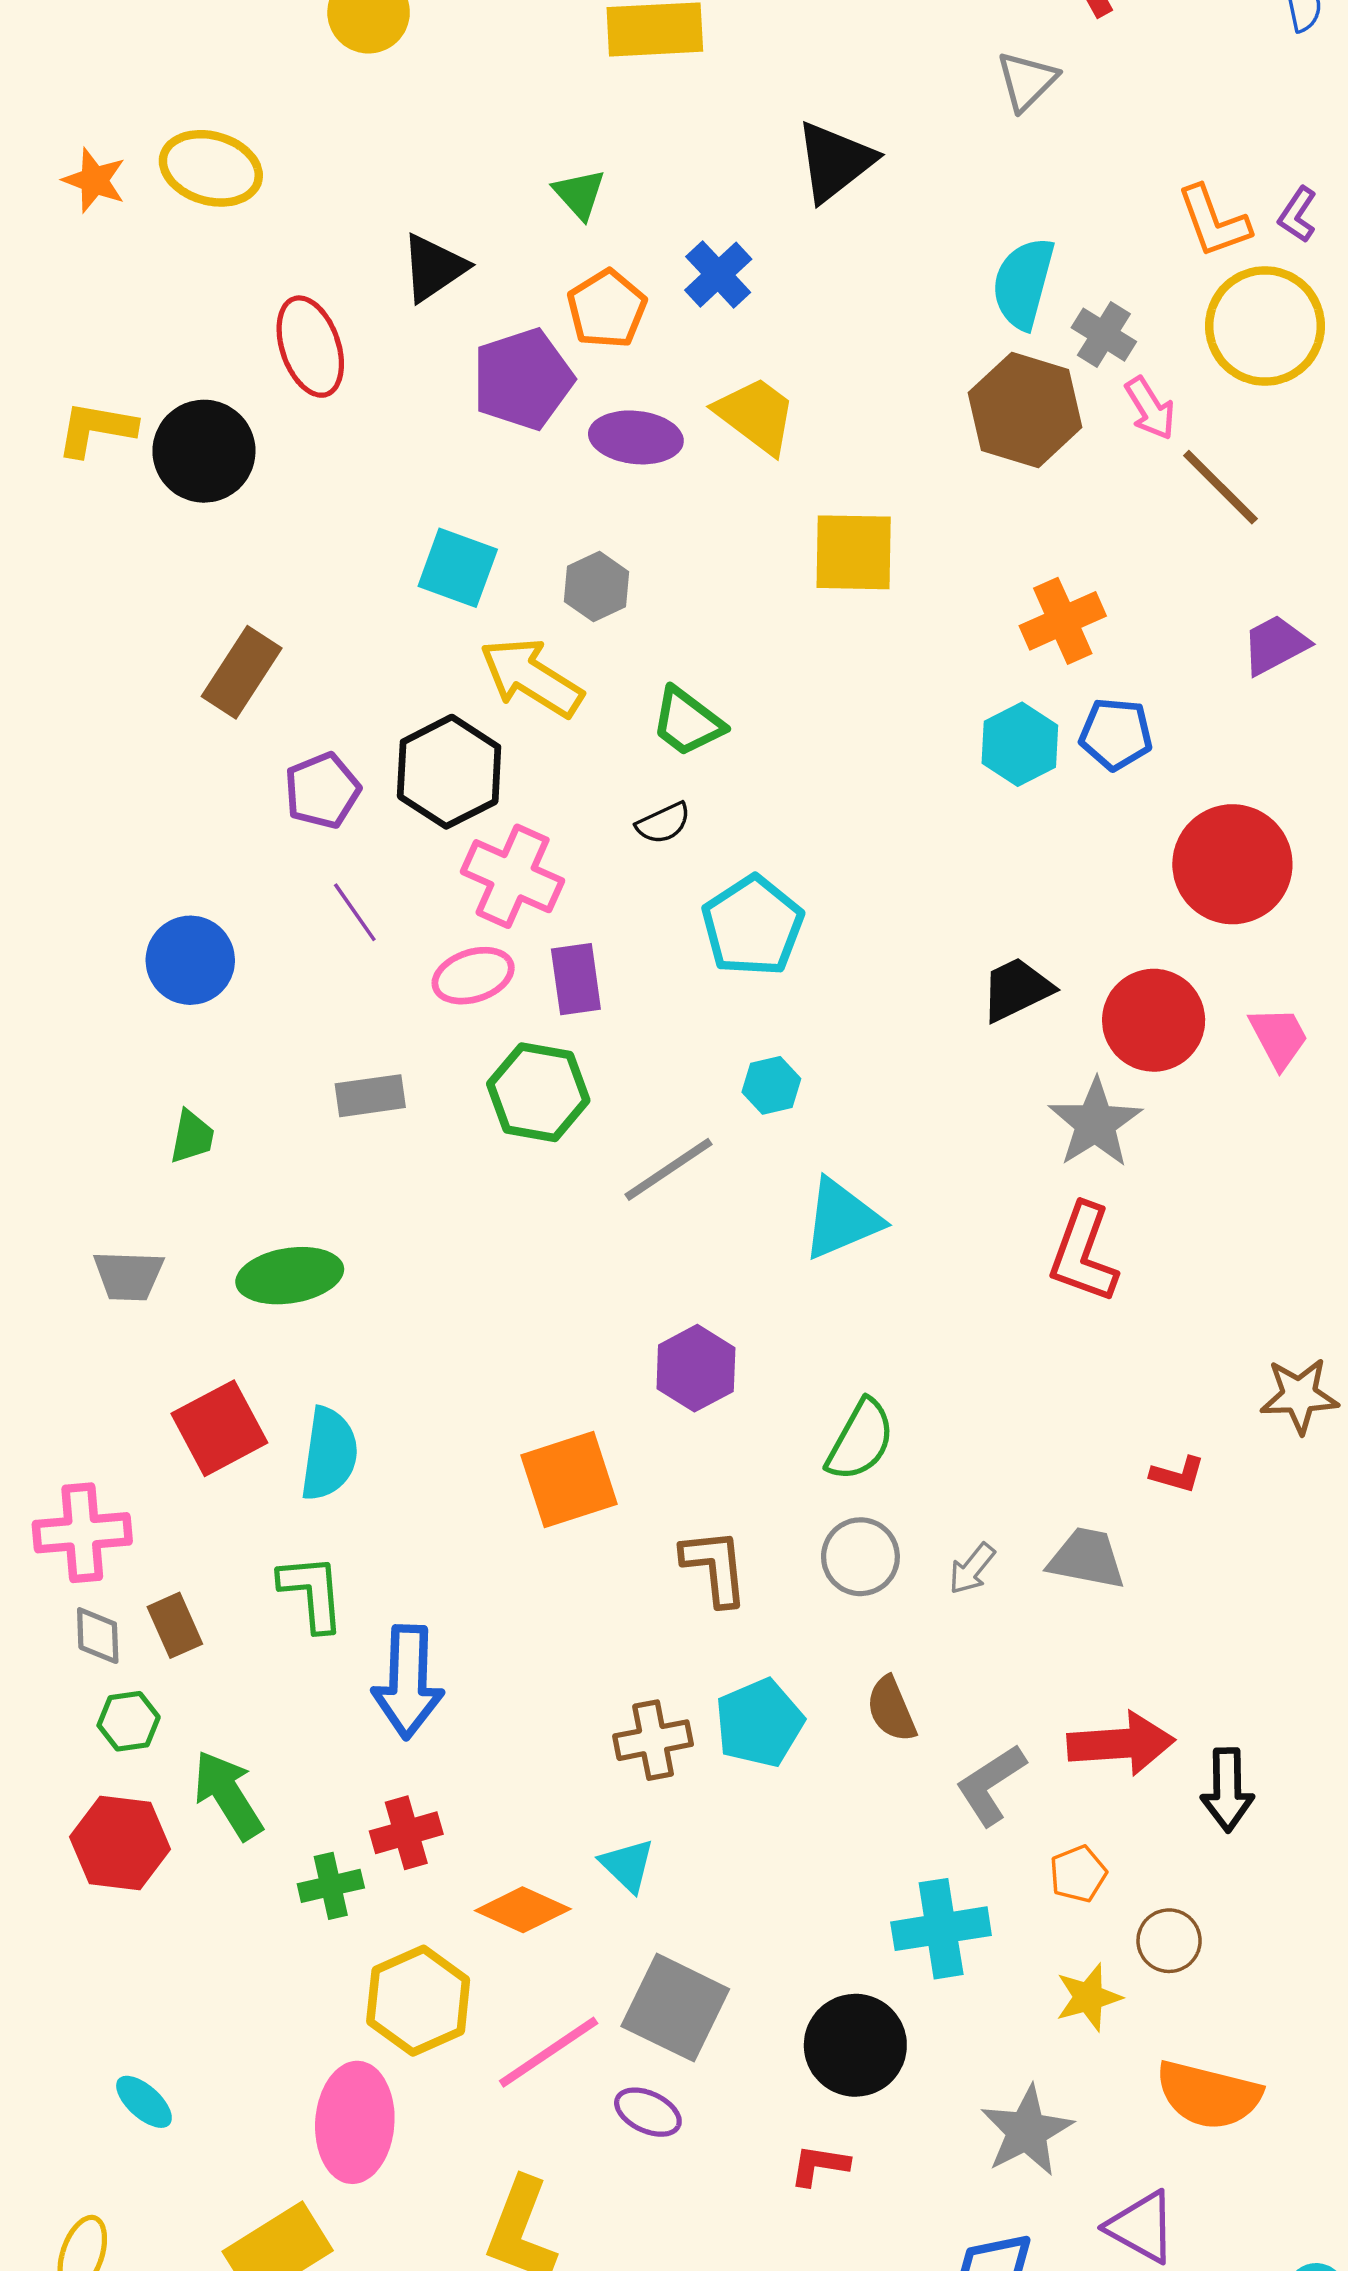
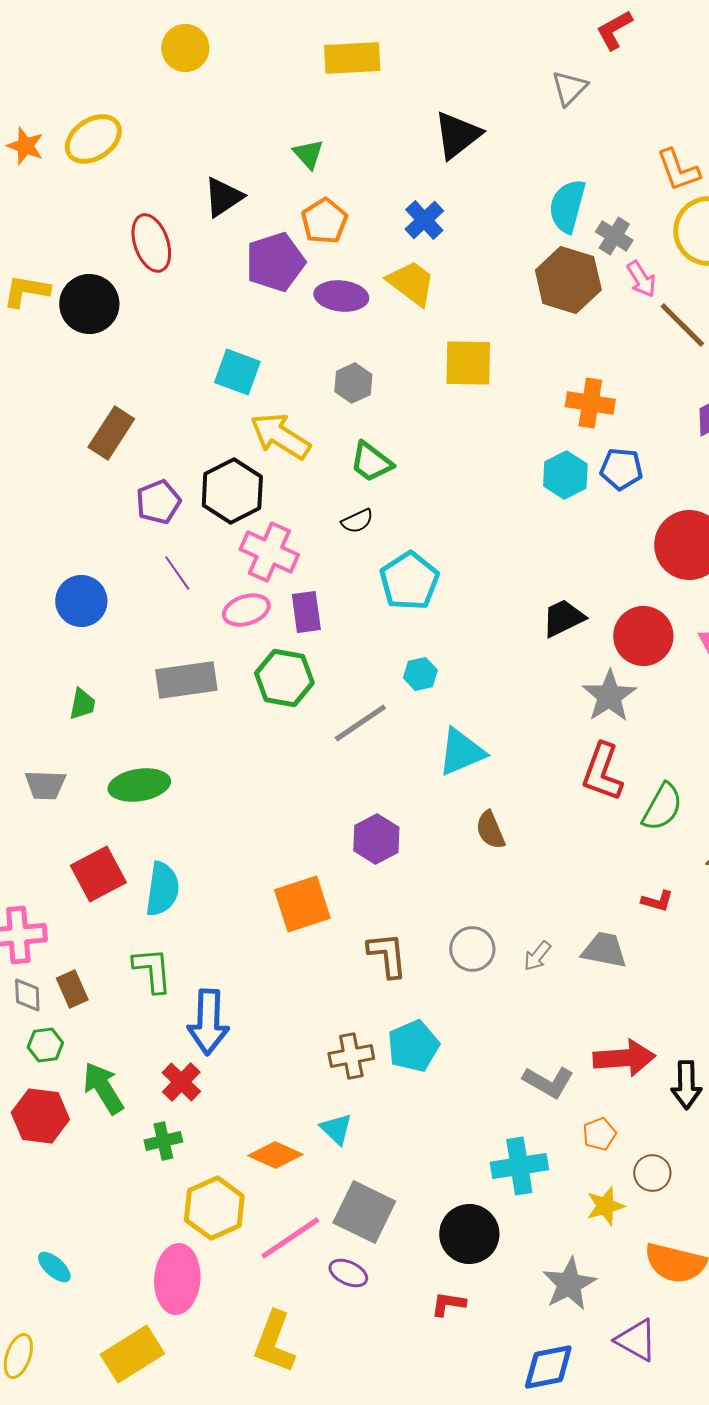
yellow ellipse: (211, 168) -> (93, 139), turned -50
blue cross: (718, 275) -> (424, 220), moved
gray hexagon: (597, 587) -> (353, 383), moved
orange cross: (1063, 621) -> (590, 403), turned 33
gray rectangle: (370, 1096) -> (186, 680), size x1.5
green semicircle: (860, 1440) -> (662, 807), moved
brown semicircle: (891, 1709) -> (490, 830), moved
gray L-shape: (991, 1785) -> (548, 1082), turned -117
red cross: (406, 1833) -> (181, 1082), moved, turned -30

